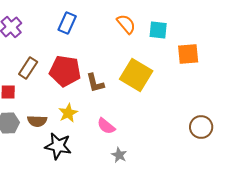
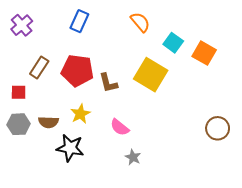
cyan square: (158, 30) -> (173, 43), moved, turned 30
orange square: (188, 54) -> (204, 53), turned 35

